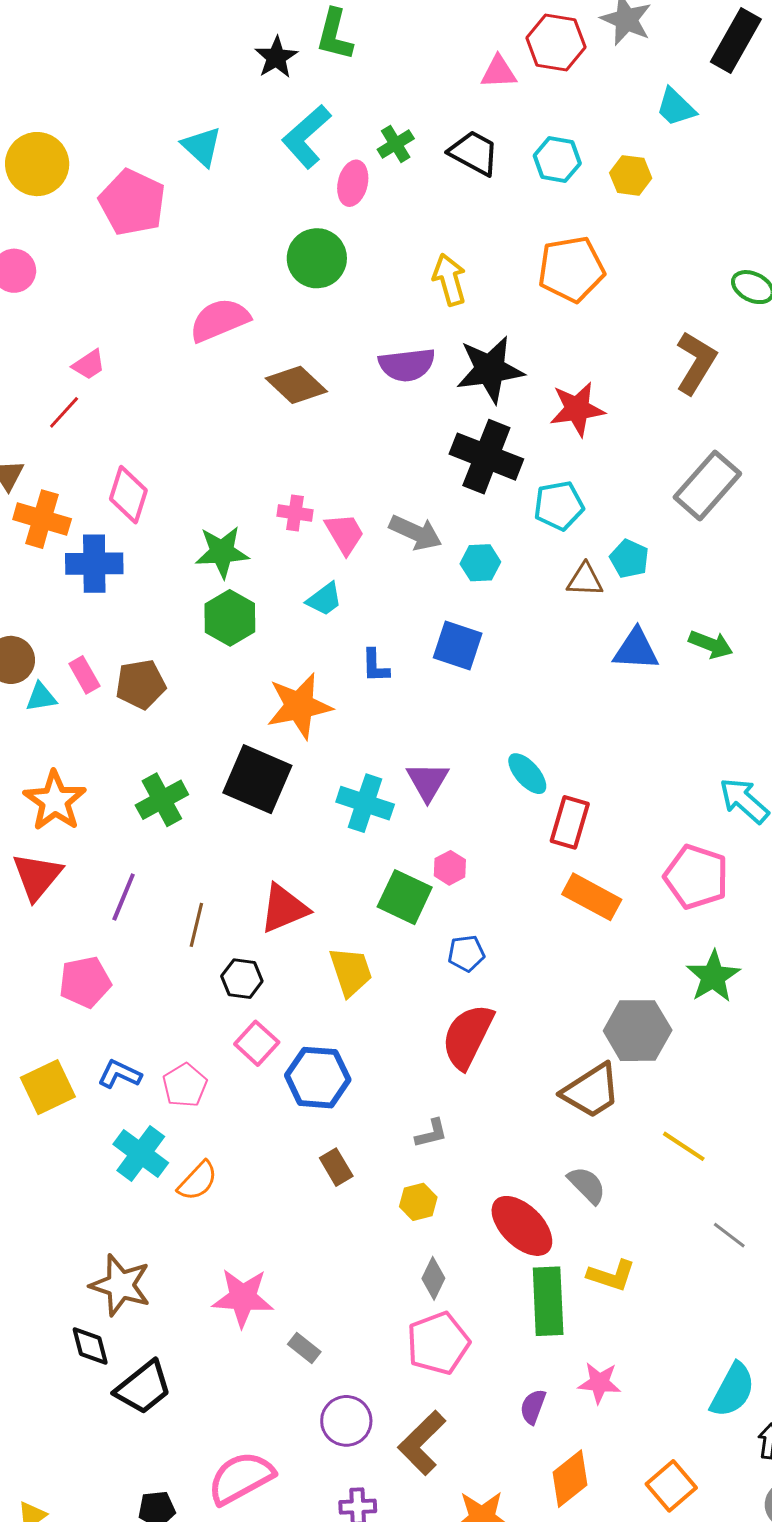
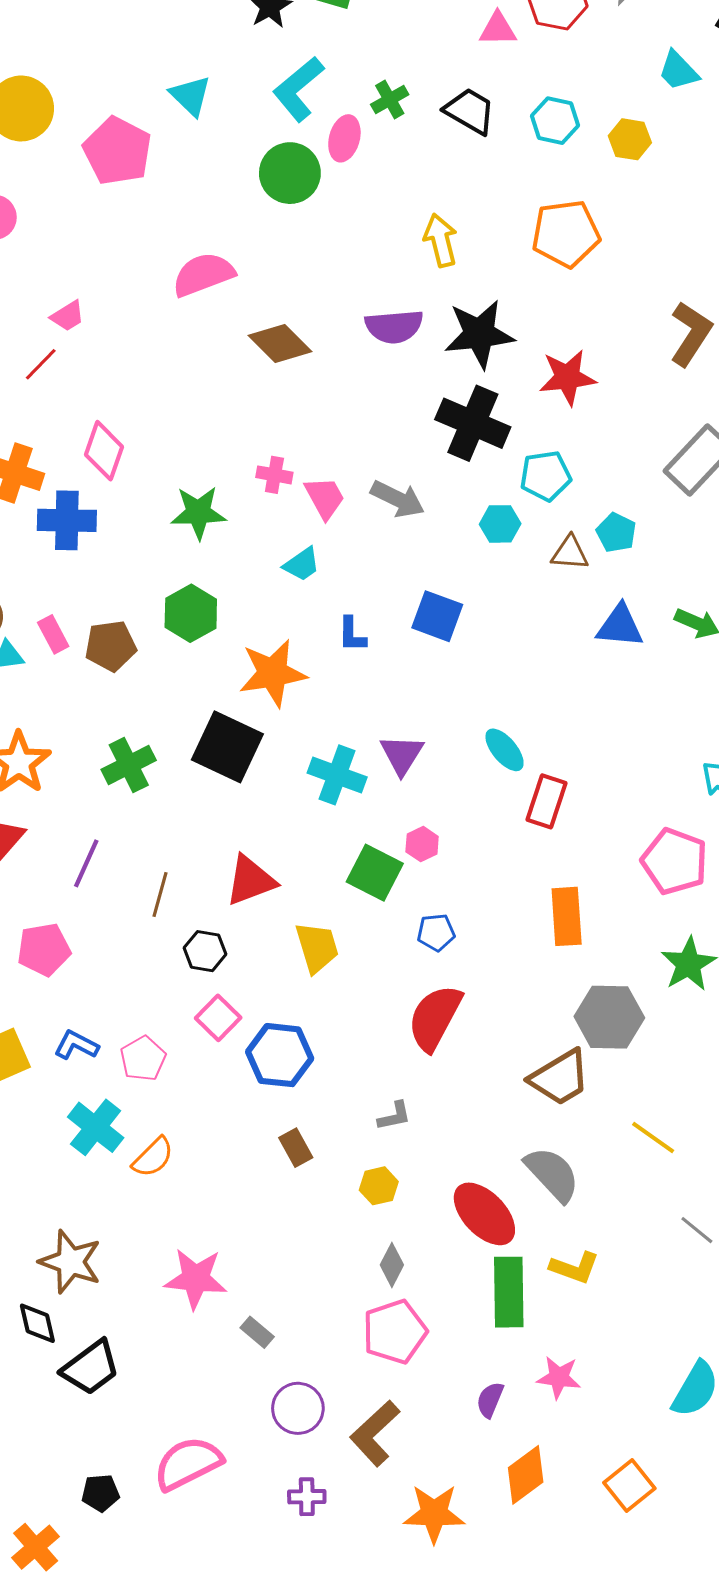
green circle: (317, 258) -> (290, 173), moved
cyan hexagon: (480, 563) -> (500, 524), moved
green hexagon: (230, 618) -> (191, 613), moved
orange rectangle: (592, 897) -> (567, 916), moved, turned 56
gray semicircle: (587, 1185) -> (552, 1174), size x1.4

